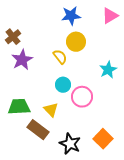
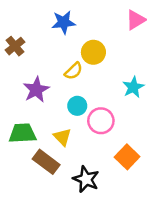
blue star: (71, 16) -> (64, 22), moved
yellow semicircle: (60, 57) -> (74, 71), turned 84
purple star: (22, 60) -> (36, 90), moved
orange square: (103, 139) -> (127, 157), moved

